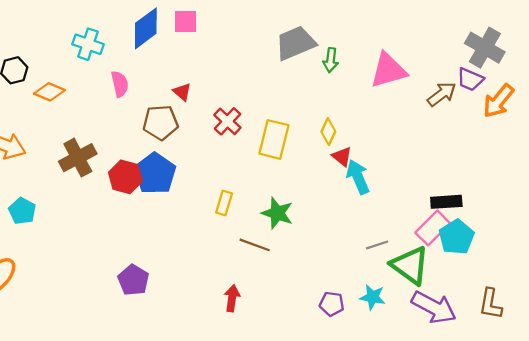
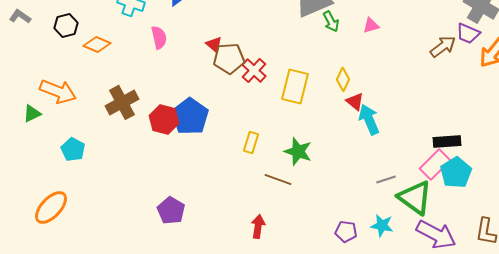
green arrow: (331, 60) -> (331, 21), moved, turned -35
pink triangle: (388, 70) -> (371, 25), moved, size x0.5
brown pentagon: (161, 122) -> (229, 58), moved

